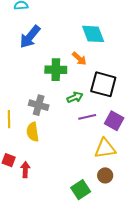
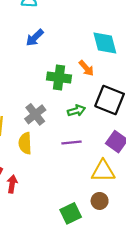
blue arrow: (30, 37) -> (35, 38), size x0.7
gray cross: (39, 105) -> (35, 114), turned 30
purple line: (87, 117) -> (71, 143), moved

